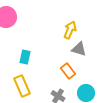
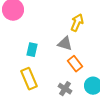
gray triangle: (79, 49) -> (65, 44), moved

